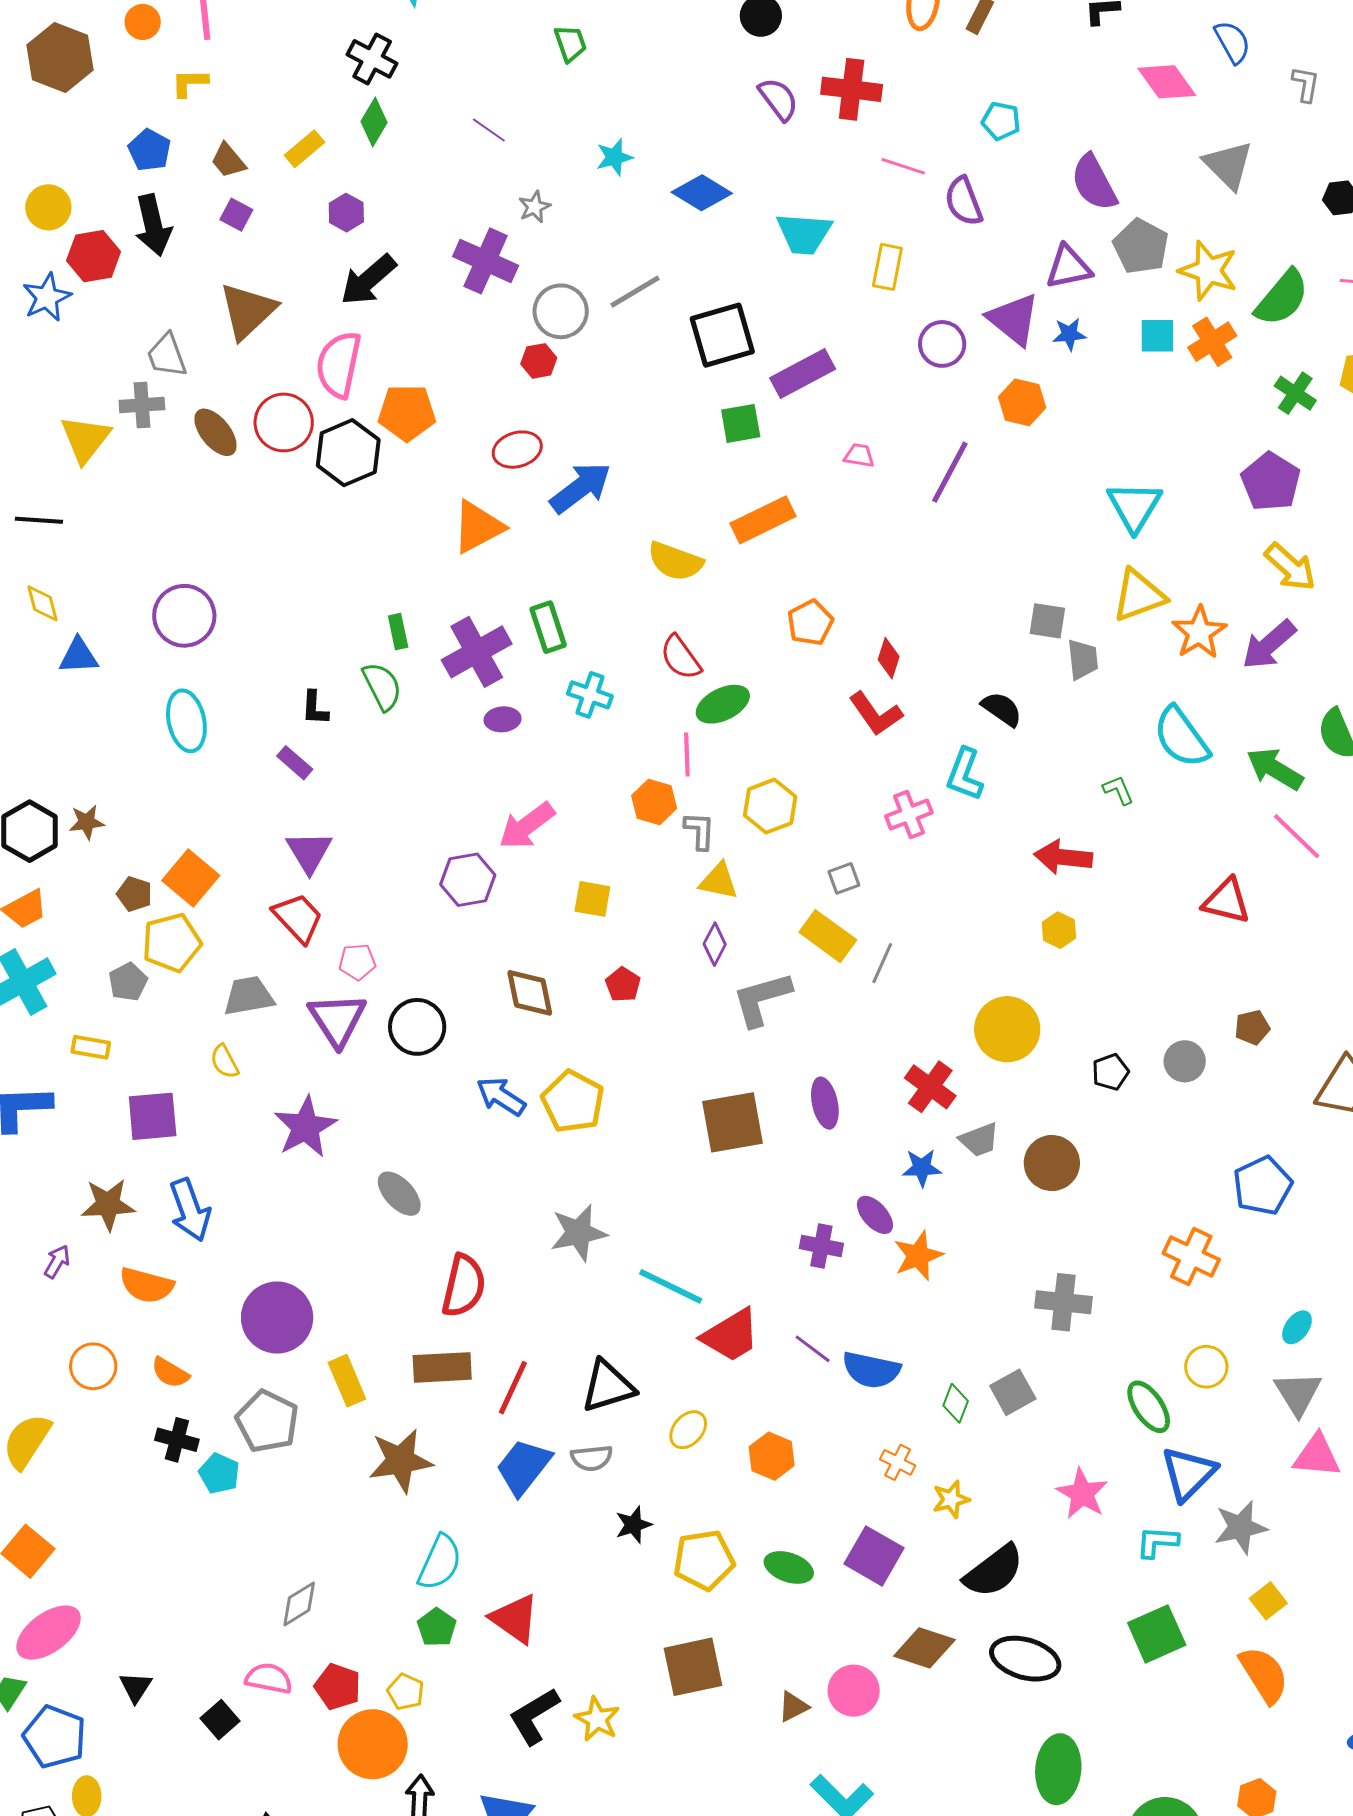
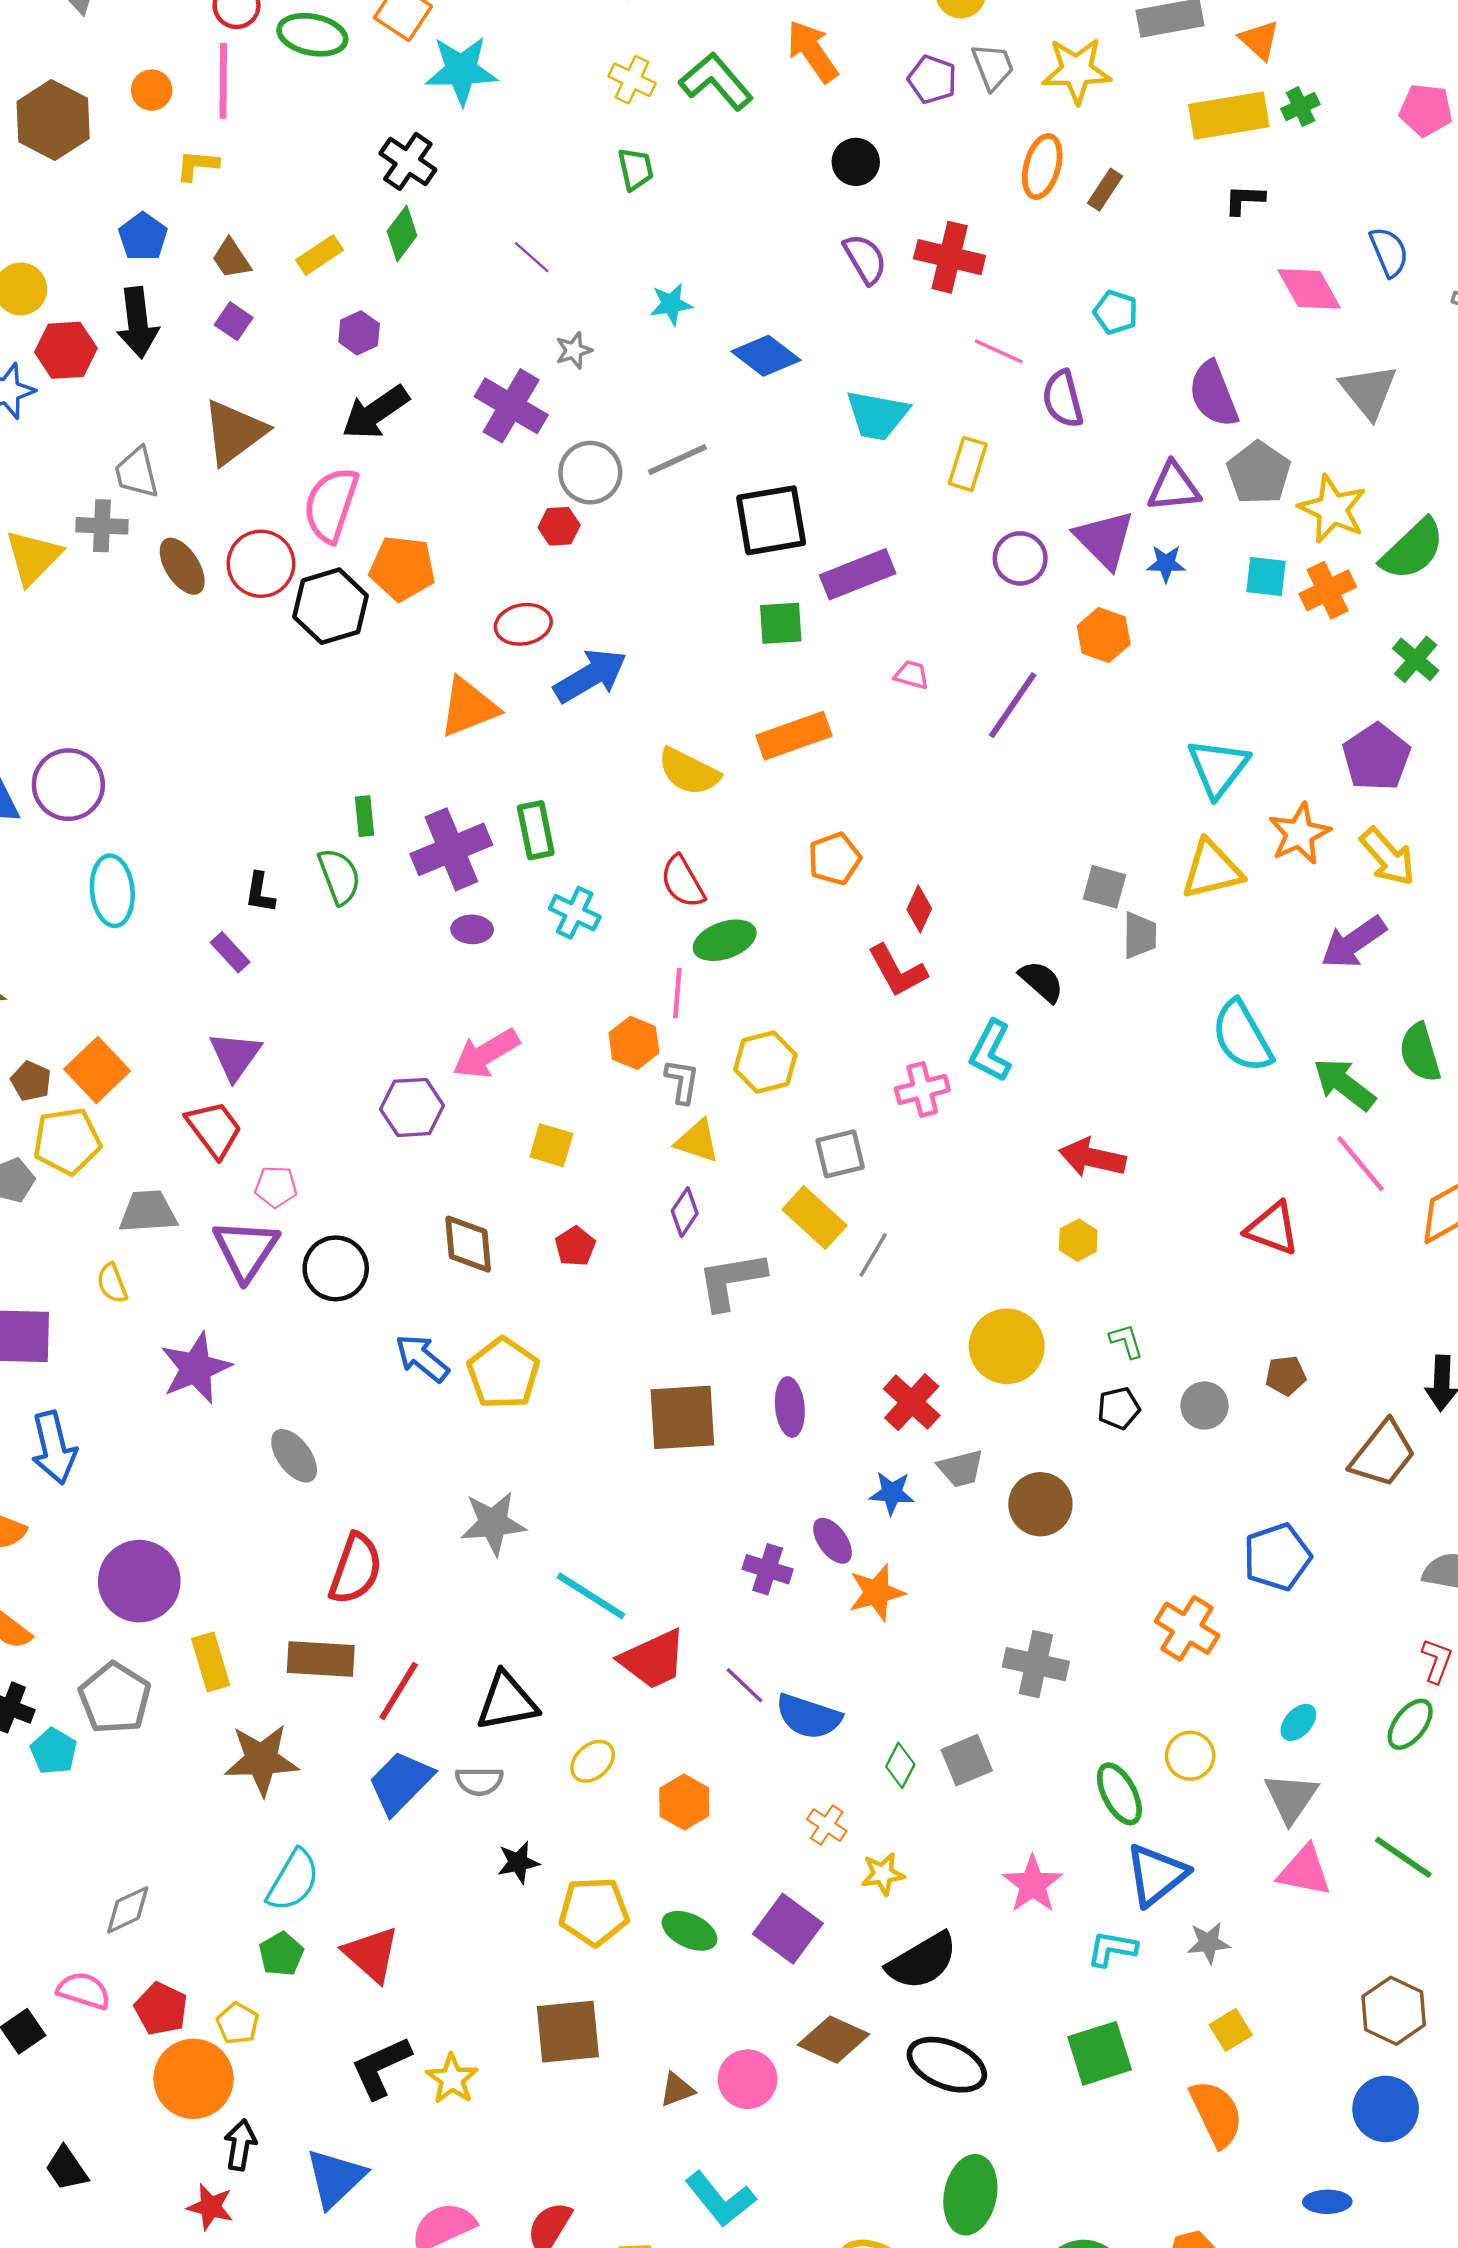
purple circle: (184, 616) -> (68, 785), moved
orange star: (1199, 632) -> (1300, 834), moved
green L-shape: (1118, 790) -> (1126, 1341), moved
gray square: (844, 878) -> (840, 1154), size x1.4
gray star: (1241, 1527) -> (1209, 1943), size x0.7

